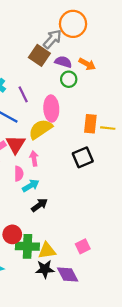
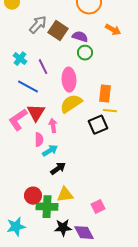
gray arrow: (52, 39) -> (38, 25), moved
orange arrow: (87, 64) -> (113, 30), moved
yellow line: (108, 128) -> (110, 111), moved
yellow semicircle: (40, 129) -> (71, 104), moved
yellow triangle: (47, 251) -> (65, 195), moved

